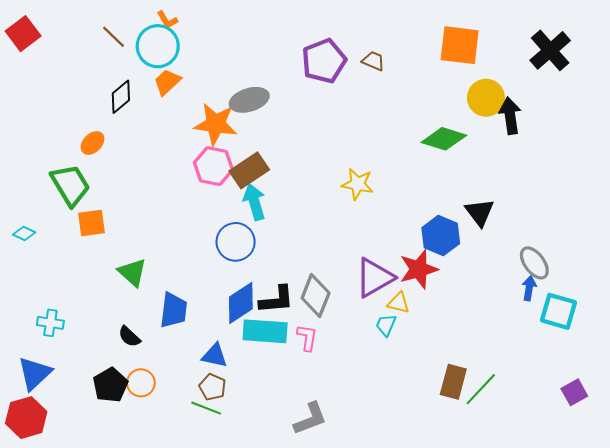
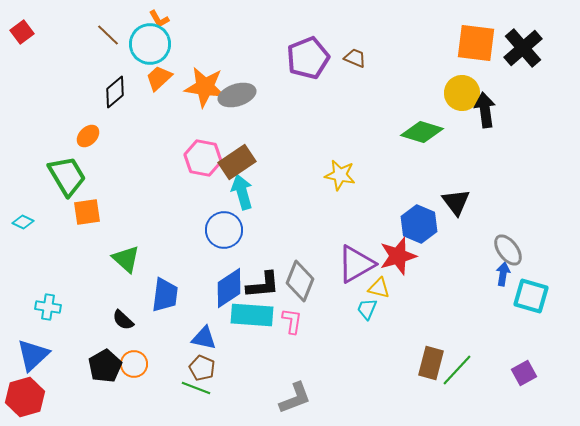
red square: (23, 34) -> (22, 32), size x0.7
orange square: (460, 45) -> (476, 43), moved
orange star: (216, 124) -> (205, 87), moved
purple square: (574, 392) -> (524, 373), moved

